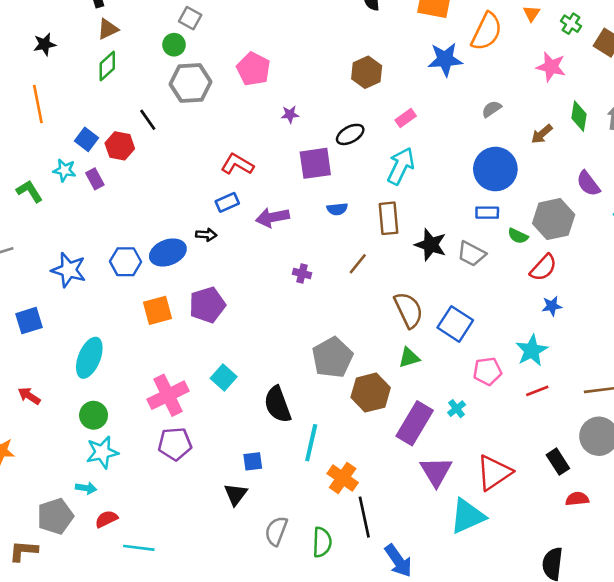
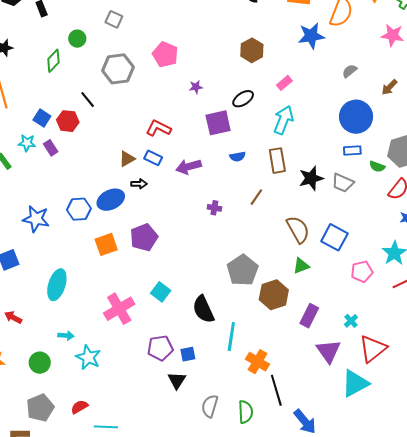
brown triangle: (108, 29) -> (127, 159), moved
green circle: (174, 45) -> (77, 39), moved
blue rectangle: (227, 202) -> (153, 158), turned 54
black star: (431, 245) -> (311, 178), turned -30
cyan cross: (457, 409) -> (351, 321), moved
green circle: (94, 415) -> (40, 363), moved
purple rectangle: (415, 423) -> (309, 316), size x0.7
purple pentagon: (175, 444) -> (160, 348), moved
cyan star: (102, 452) -> (88, 357), moved, turned -30
cyan arrow: (86, 488) -> (66, 336), moved

